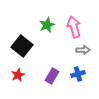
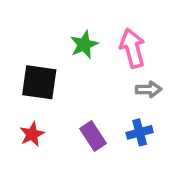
black square: (22, 46) -> (39, 82), turned -30
purple rectangle: (52, 76) -> (93, 136), turned -63

